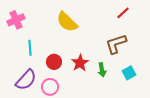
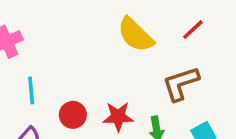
yellow semicircle: (67, 22) -> (136, 35), moved
red star: (80, 63) -> (118, 117), turned 30

